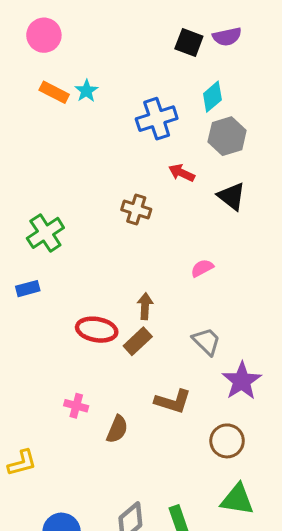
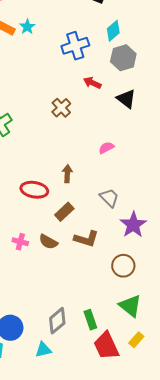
brown cross: (136, 209) -> (61, 108), turned 30
brown rectangle: (138, 341) -> (64, 212), moved
brown semicircle: (117, 429) -> (48, 242), moved, turned 96
green triangle: (237, 500) -> (130, 306), turned 30

